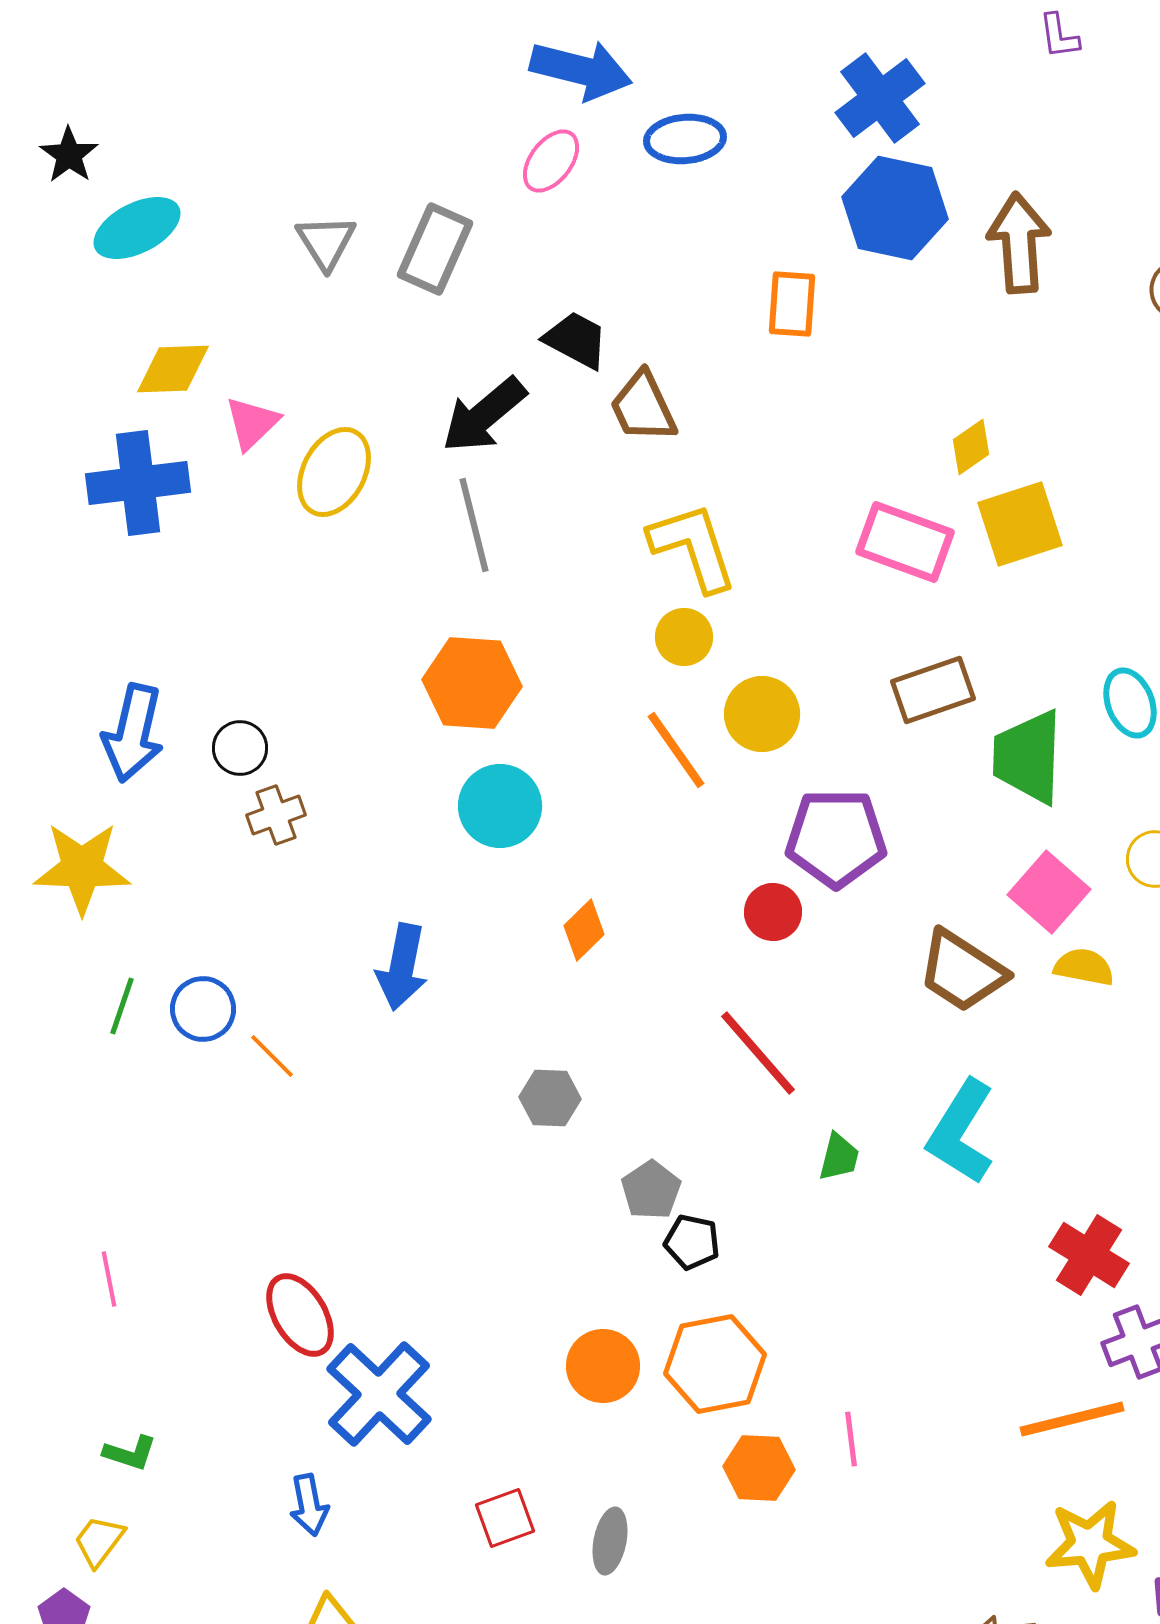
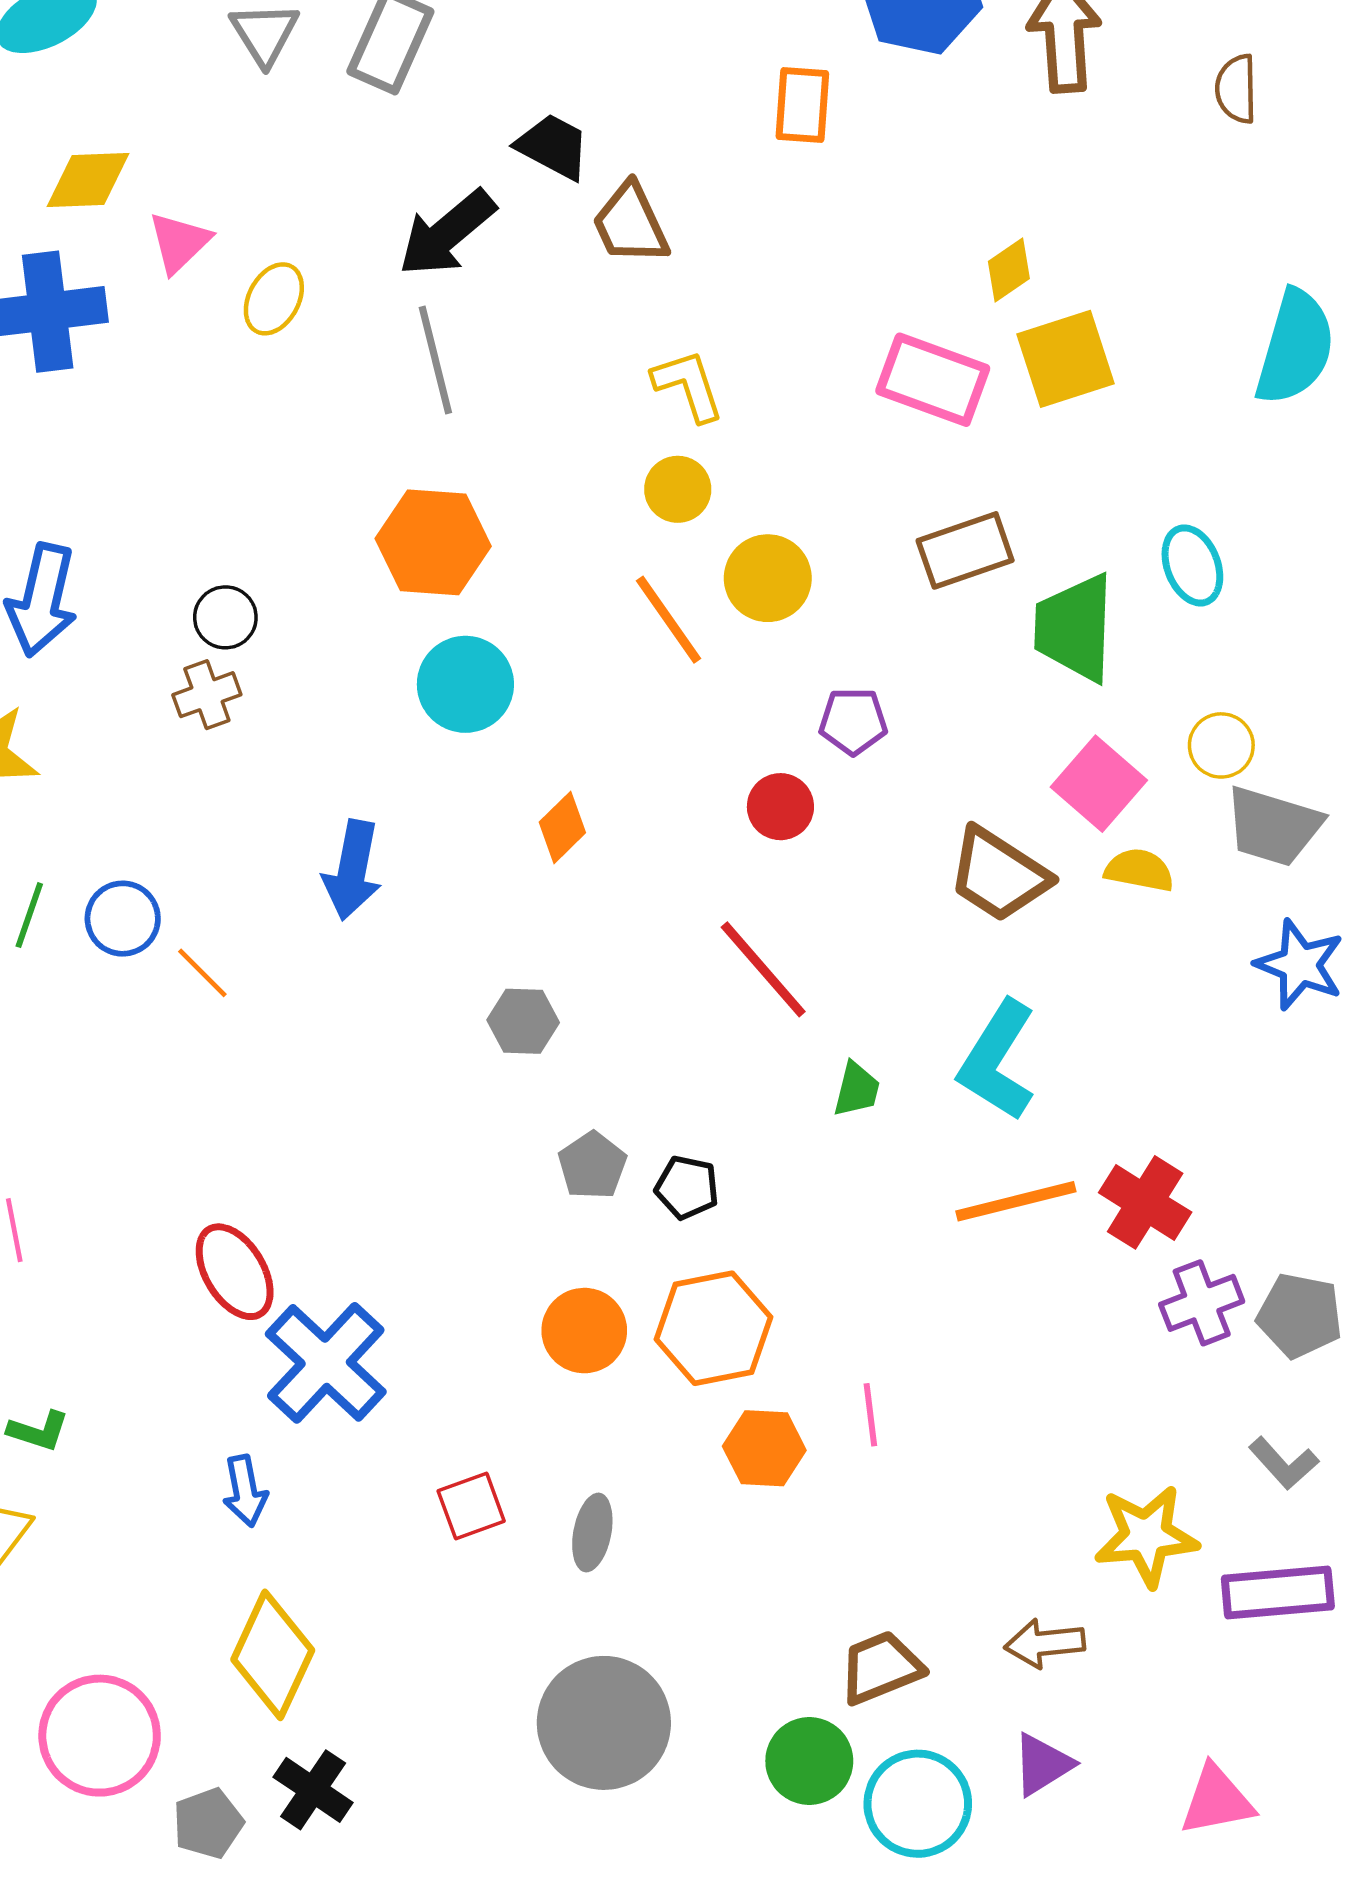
yellow ellipse: (334, 472) -> (274, 299), size x0.7
yellow L-shape: (693, 547) -> (688, 385), size x0.7
black circle: (240, 748) -> (225, 617), moved
purple pentagon: (836, 838) -> (853, 721), size x0.6
gray pentagon: (651, 1190) -> (592, 1166), moved
orange line: (1072, 1419) -> (1016, 1201), moved

